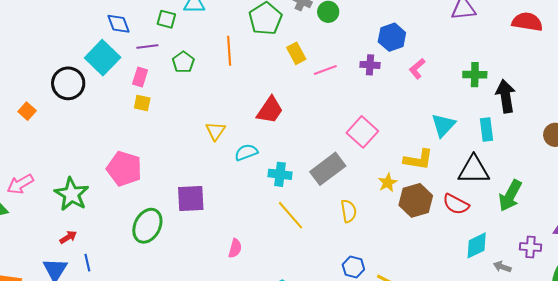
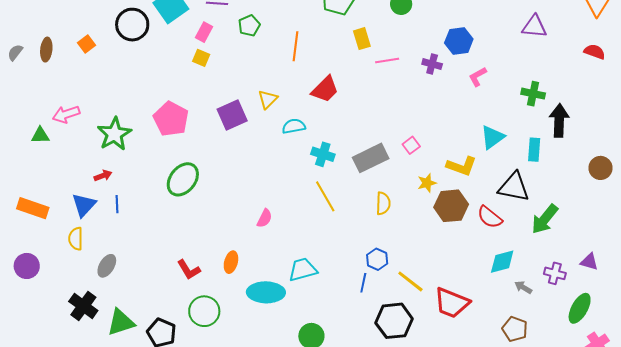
red semicircle: (527, 22) -> (595, 52), size x0.7
orange line: (229, 51) -> (296, 46), moved
pink square: (362, 132) -> (411, 145), moved, size x0.6
purple square: (191, 199) -> (232, 115), moved, turned -32

